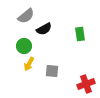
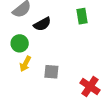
green rectangle: (80, 34) -> (82, 16), moved
red cross: (86, 84) -> (90, 87), turned -36

